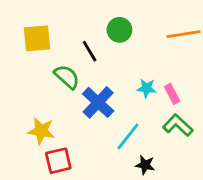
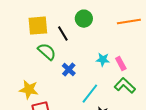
yellow square: (37, 38) -> (38, 26), moved
blue cross: (98, 102) -> (69, 70), size x0.6

